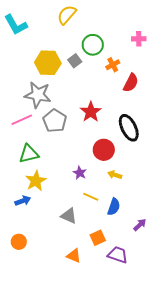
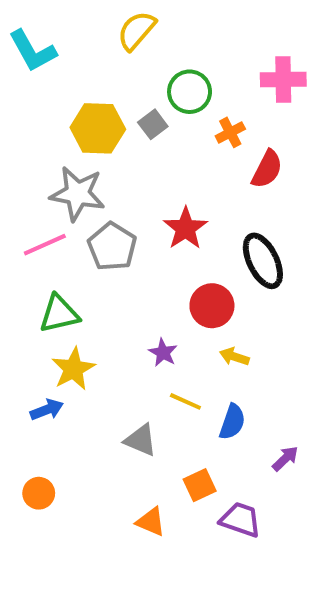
pink cross: (139, 39) -> (283, 79), size x1.5

